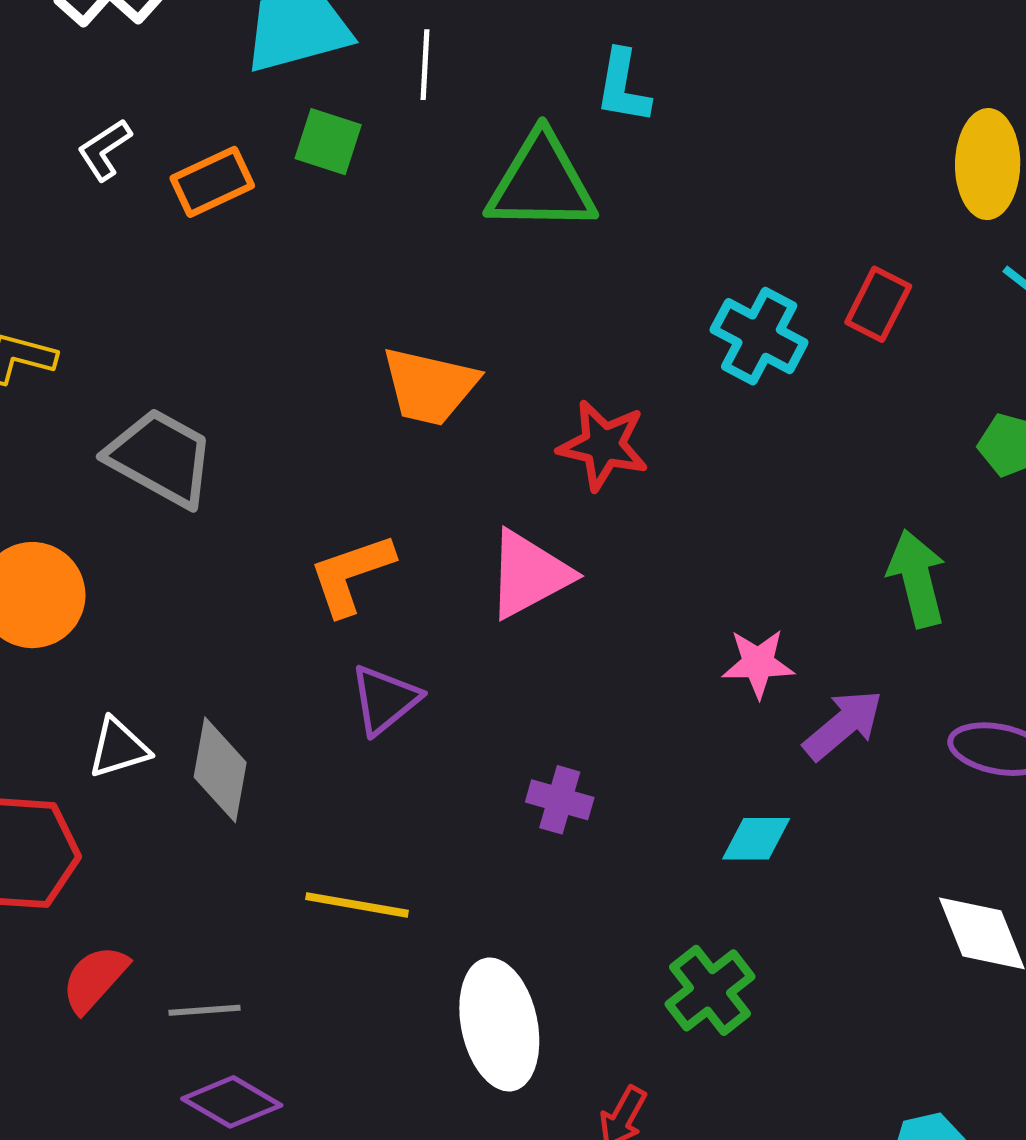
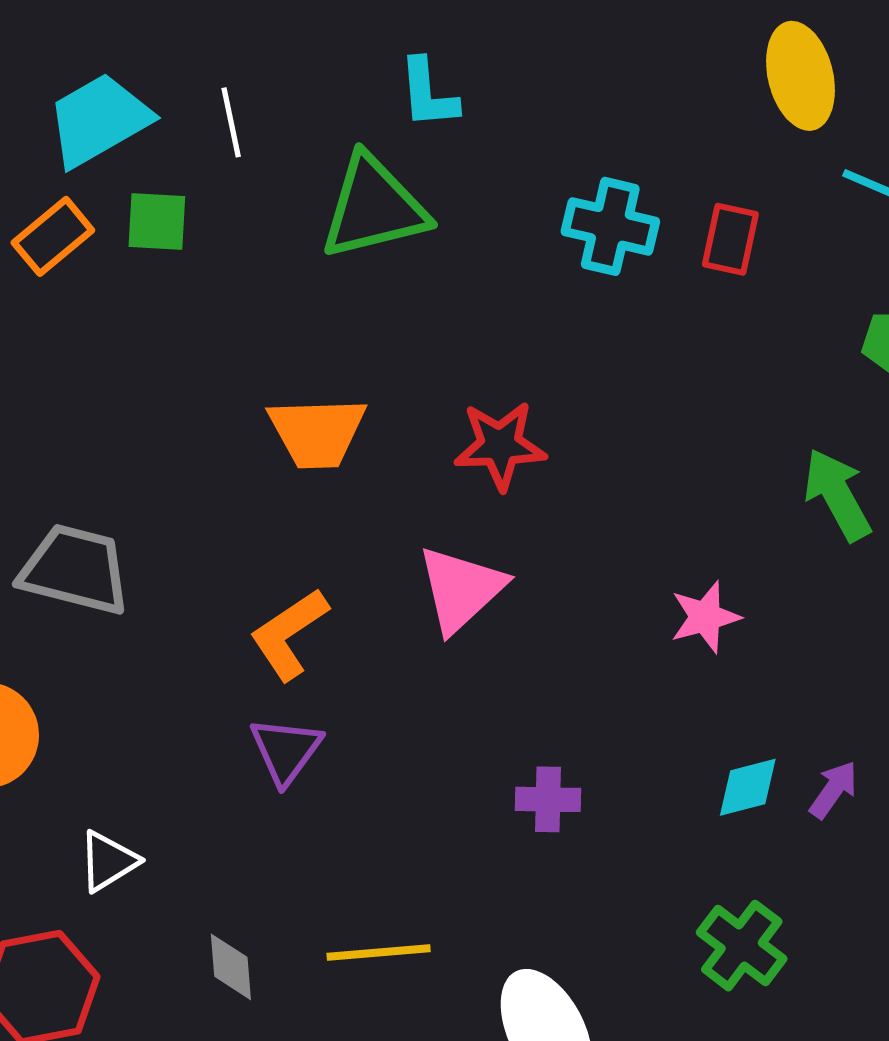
orange rectangle: (212, 182) -> (53, 236), moved
cyan cross: (759, 336) -> (610, 226), moved
purple triangle: (385, 700) -> (286, 750), moved
purple arrow: (843, 725) -> (833, 790), moved, size x0.7
gray diamond: (220, 770) -> (231, 967), moved, size x0.7

